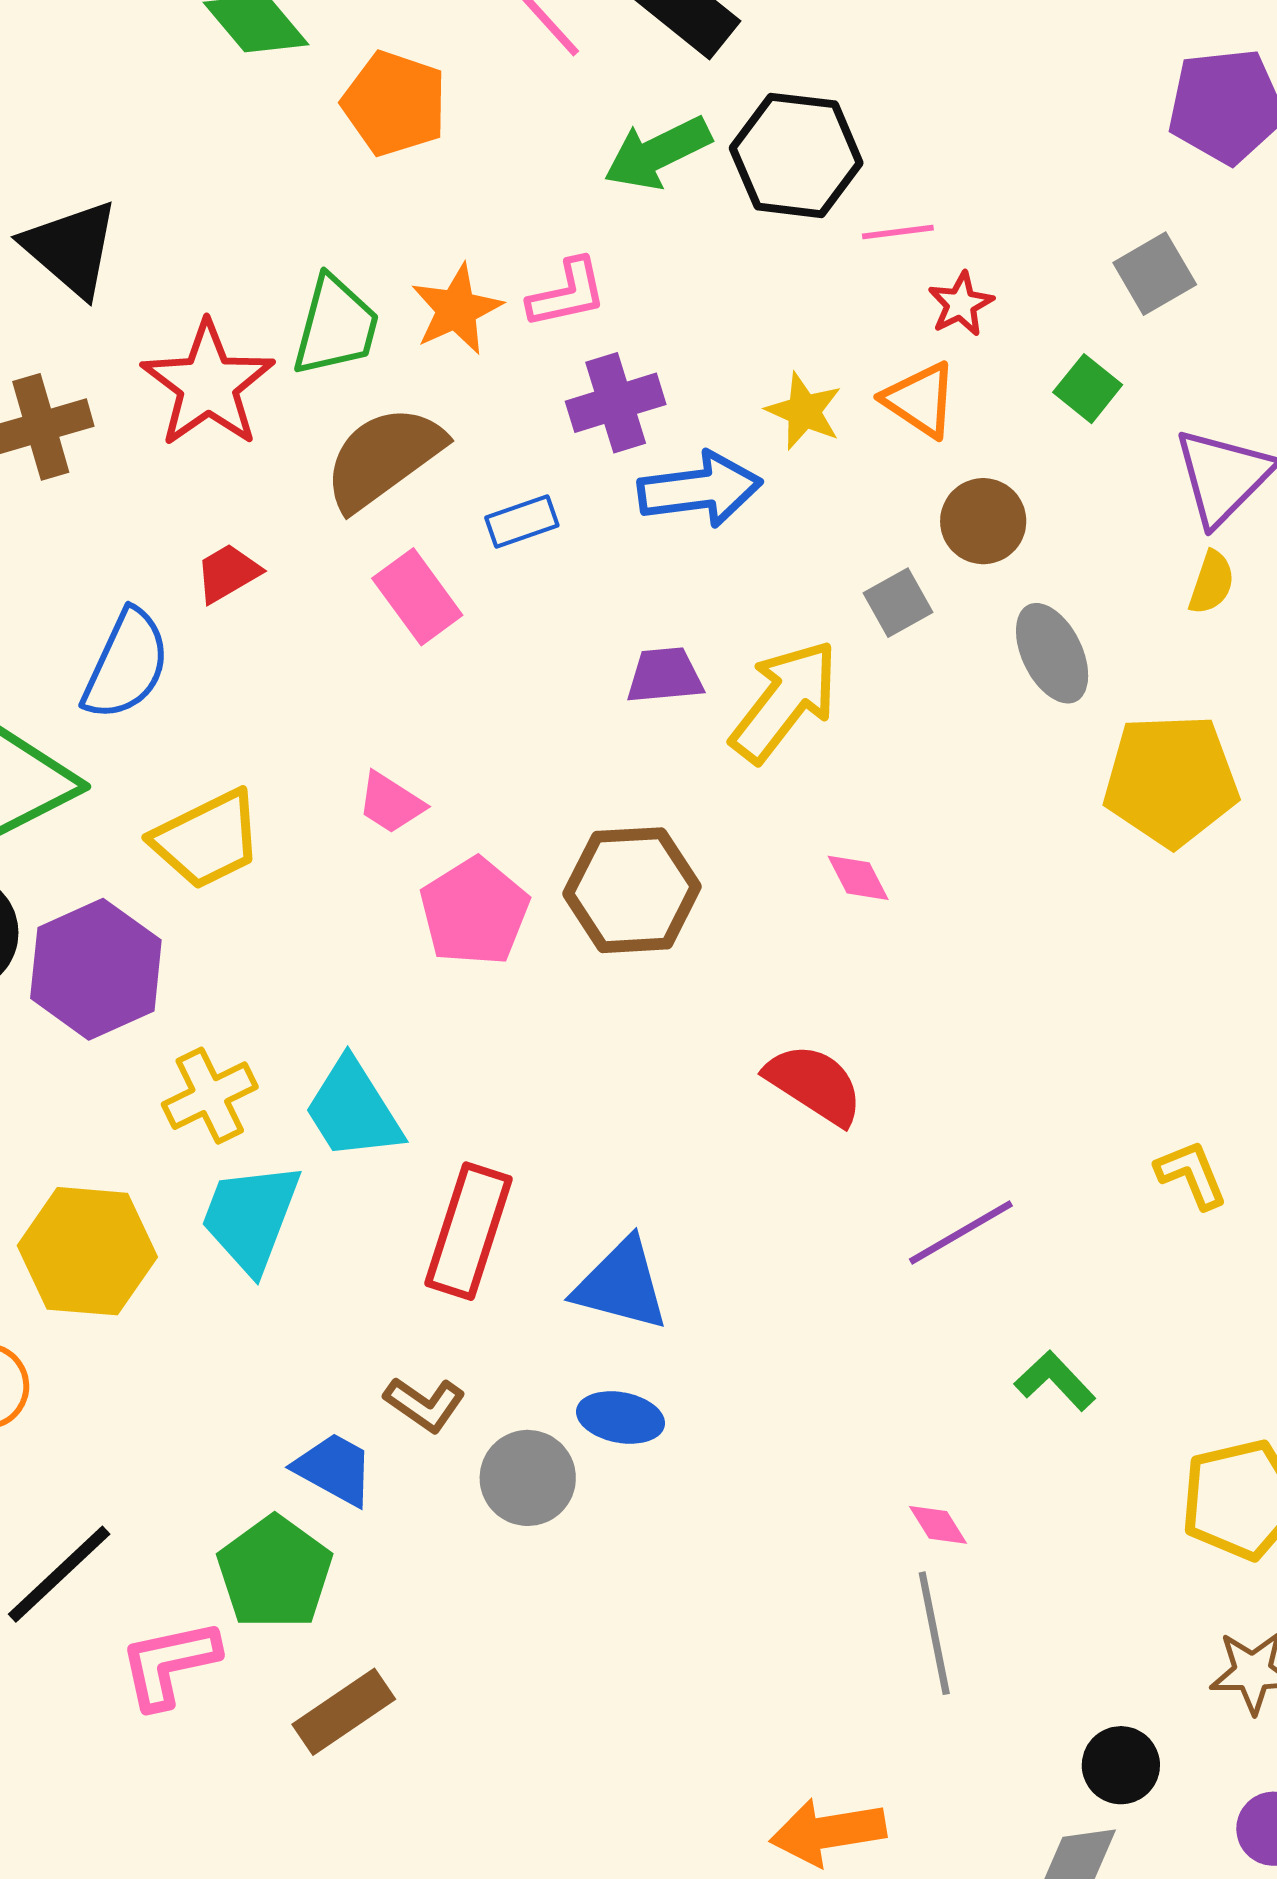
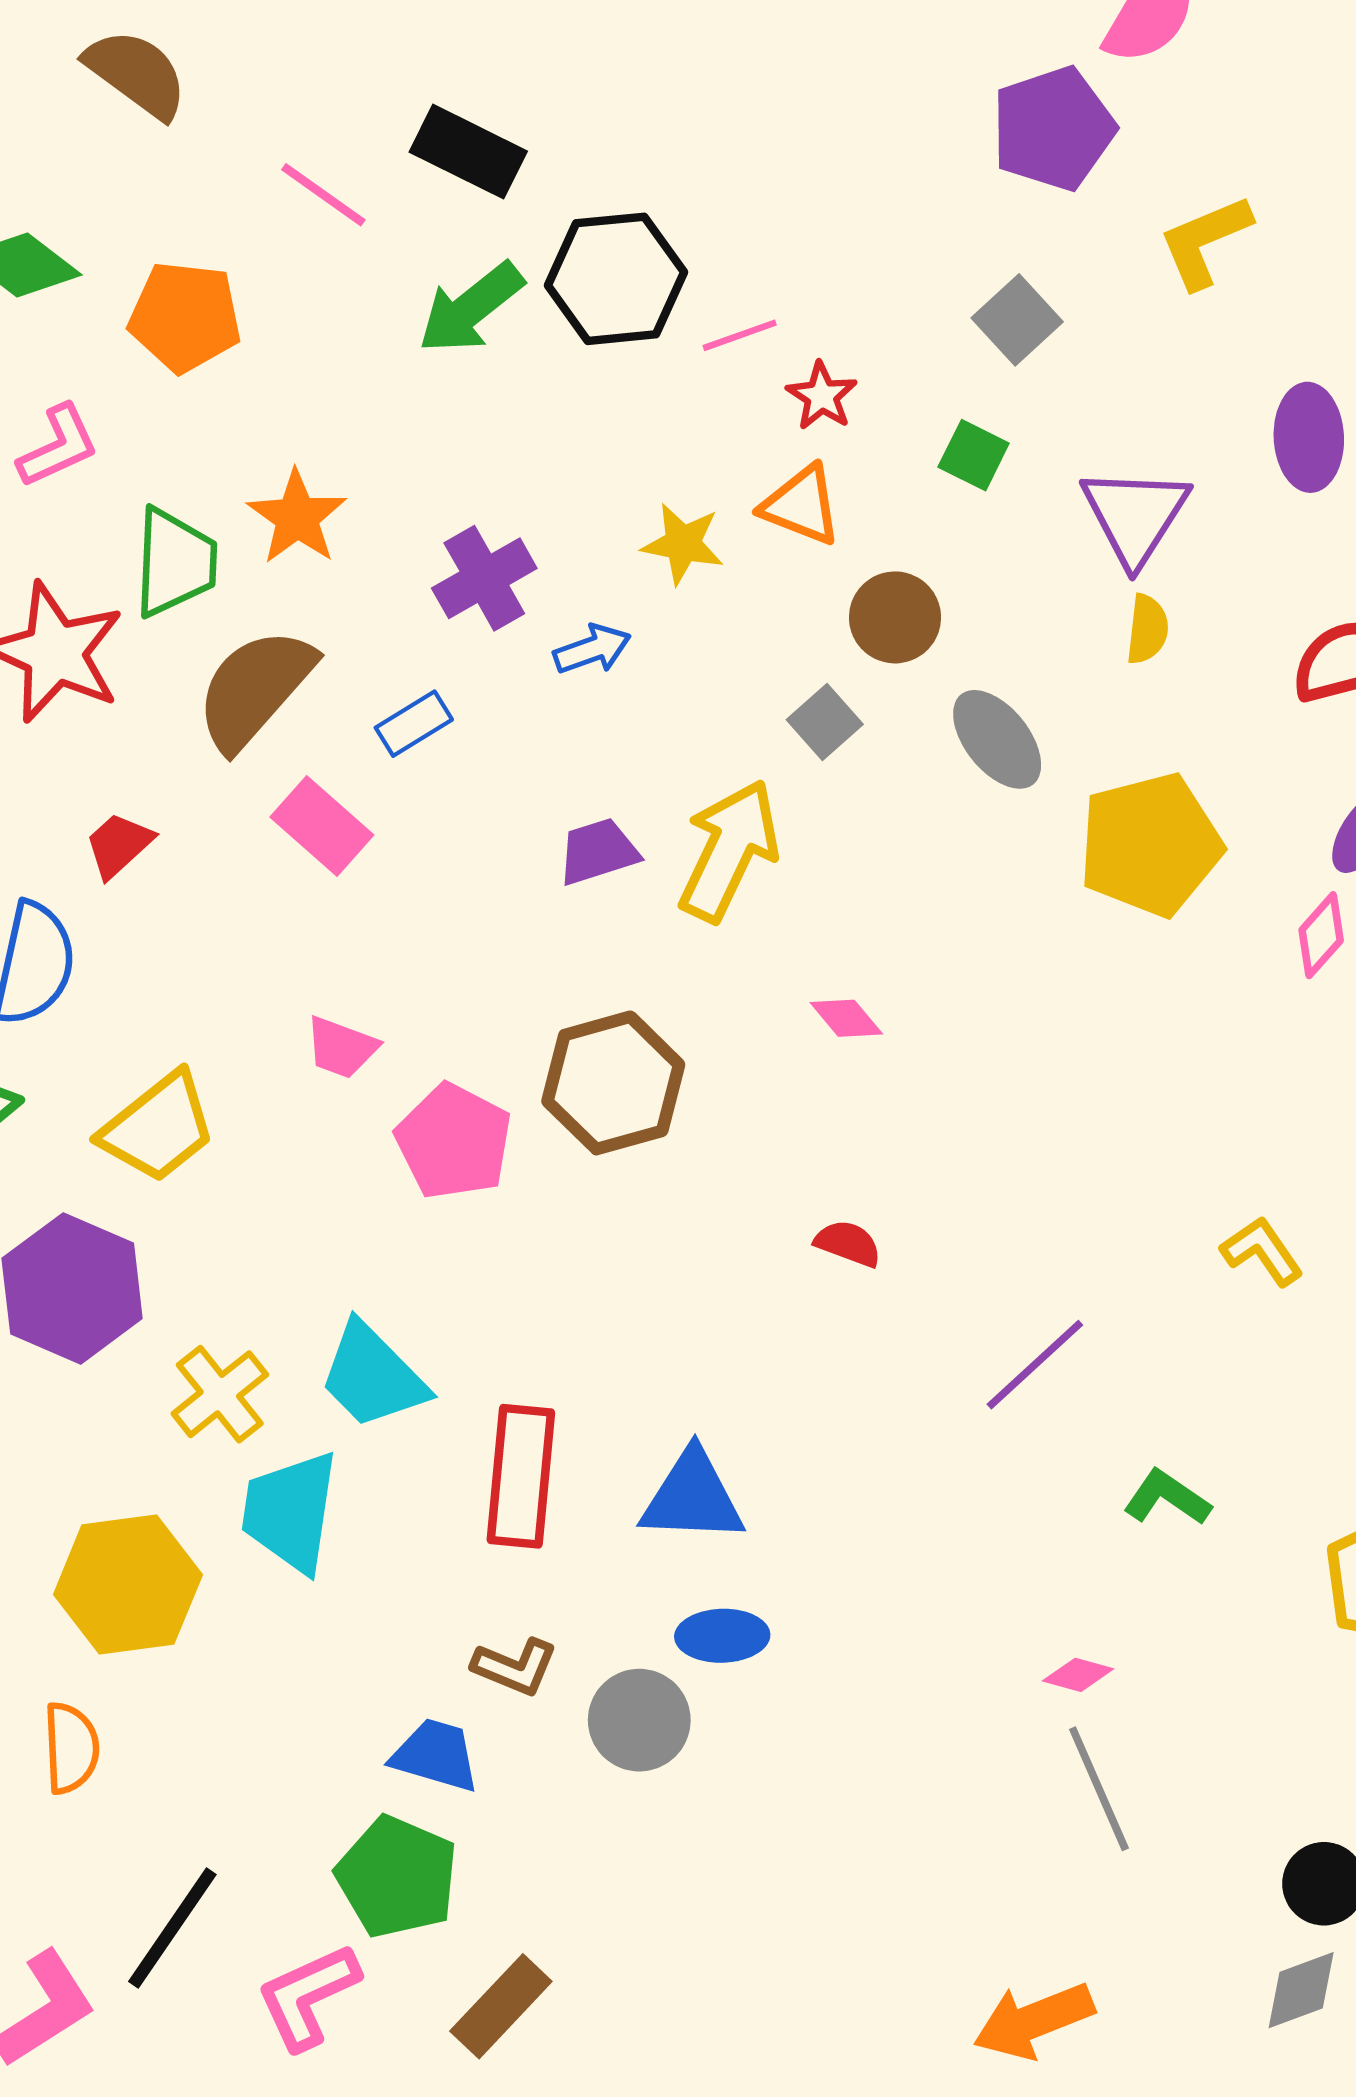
pink L-shape: (567, 293) -> (58, 446), moved
blue arrow: (700, 489) -> (592, 649), size x0.6
red semicircle: (814, 1084) -> (848, 1243), size x0.6
pink diamond: (938, 1525) -> (1078, 1675), turned -30

